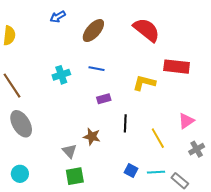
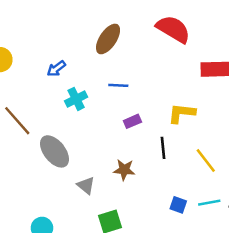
blue arrow: (58, 17) -> (56, 69), moved
yellow L-shape: (144, 83) -> (182, 113), moved
gray ellipse: (21, 124) -> (55, 151), moved
gray triangle: (69, 151) -> (86, 185), moved

